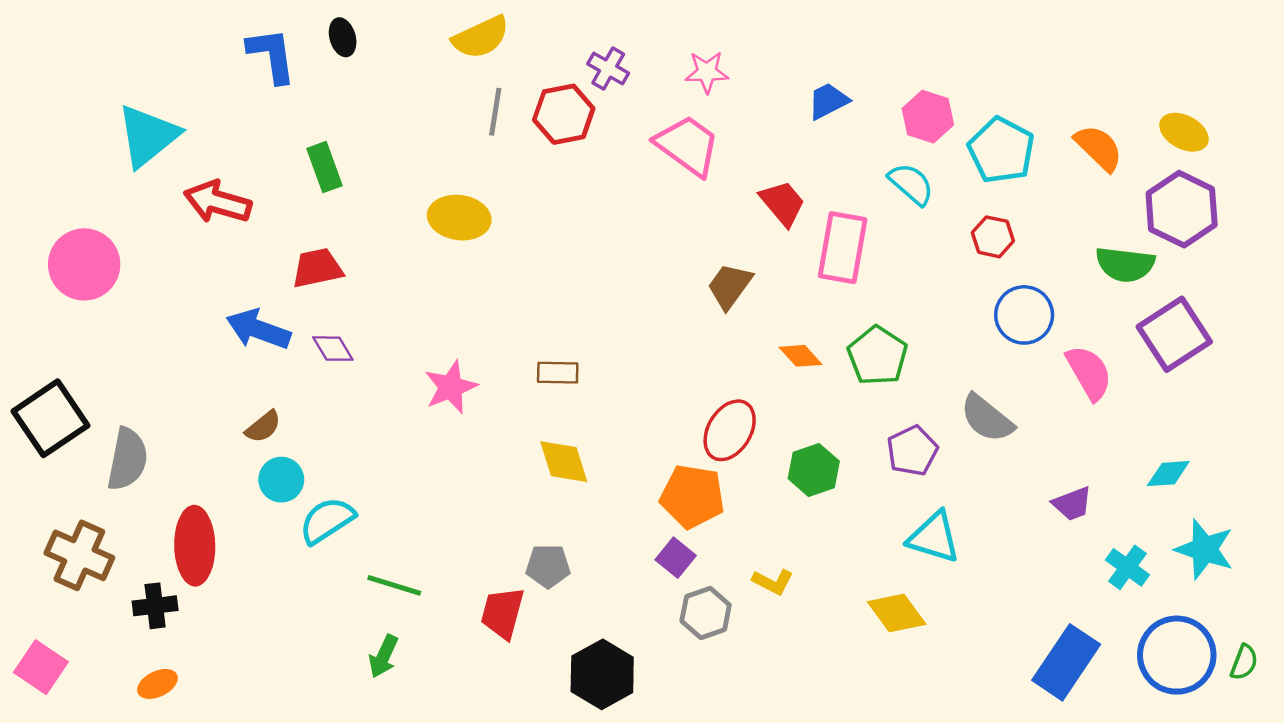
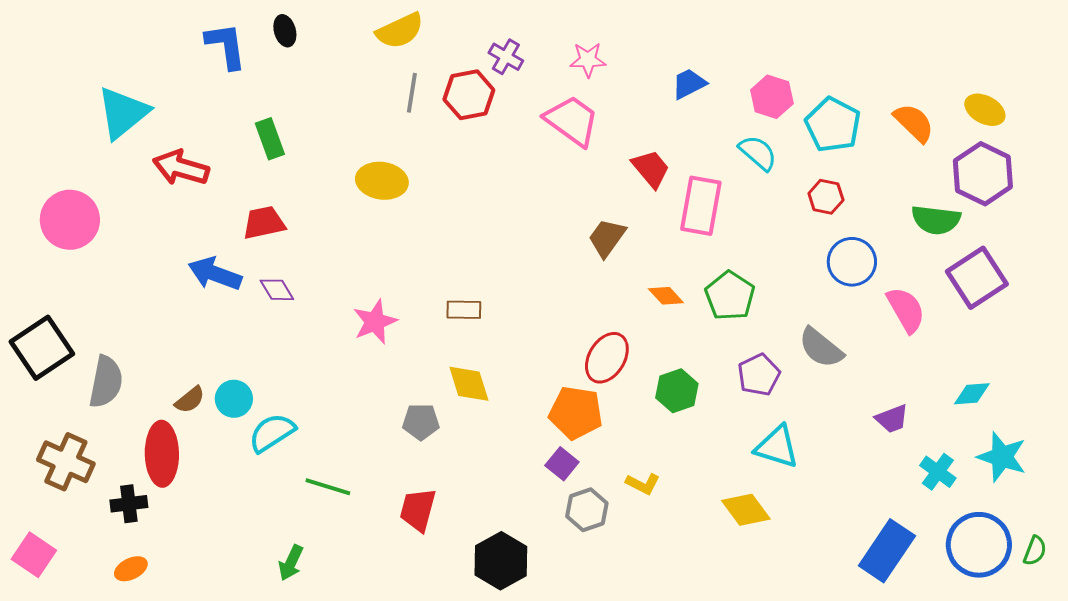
brown semicircle: (263, 427) -> (190, 400), moved
gray pentagon: (548, 566) -> (421, 422), moved
green arrow: (383, 656) -> (291, 563), moved

